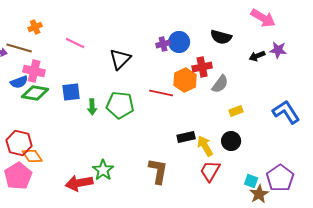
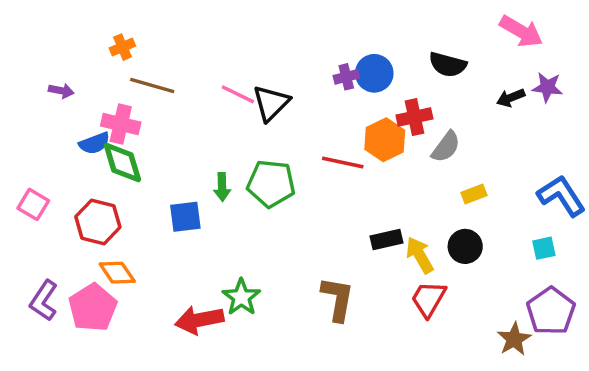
pink line: (75, 43) -> (238, 94), moved
brown line: (19, 48) -> (152, 86), moved
blue square: (71, 92) -> (185, 217), moved
green diamond: (35, 93) -> (122, 162), turned 64
red hexagon: (19, 143) -> (98, 222), moved
cyan square: (251, 181) -> (544, 248), moved, turned -32

